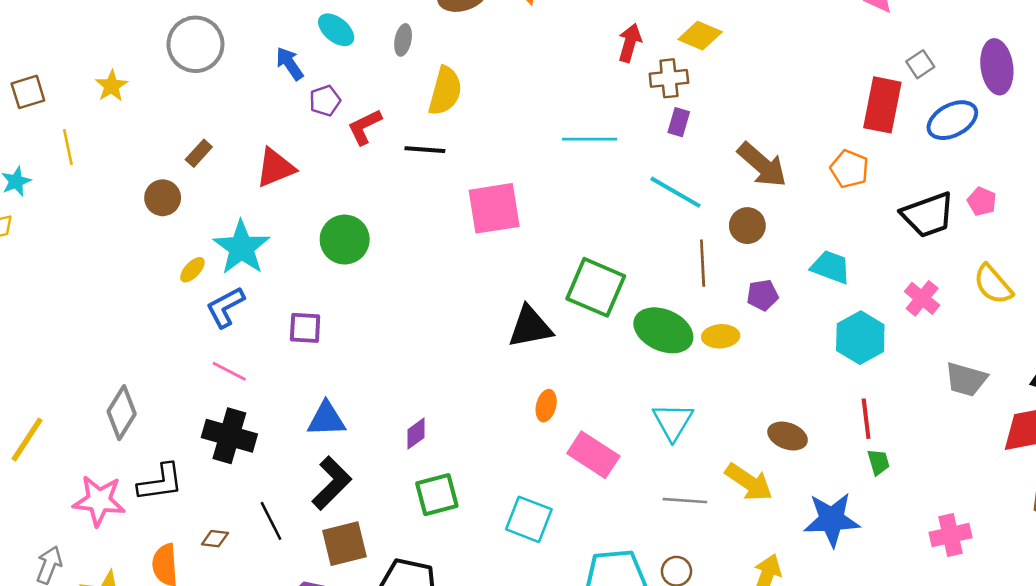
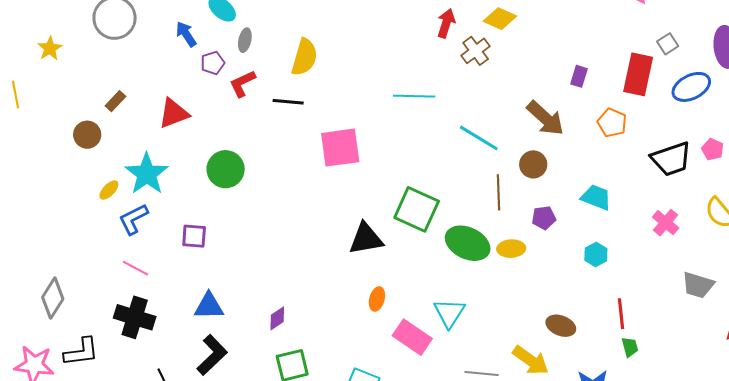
gray ellipse: (403, 40) -> (245, 40), moved
brown cross: (669, 78) -> (476, 51), turned -32
purple rectangle: (679, 122) -> (579, 76), moved
cyan hexagon: (860, 338) -> (596, 255), moved, size x0.6
cyan triangle: (673, 422) -> (449, 313), moved

